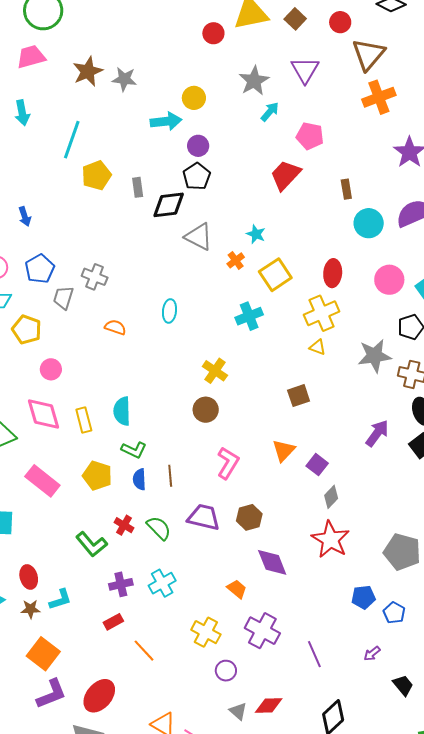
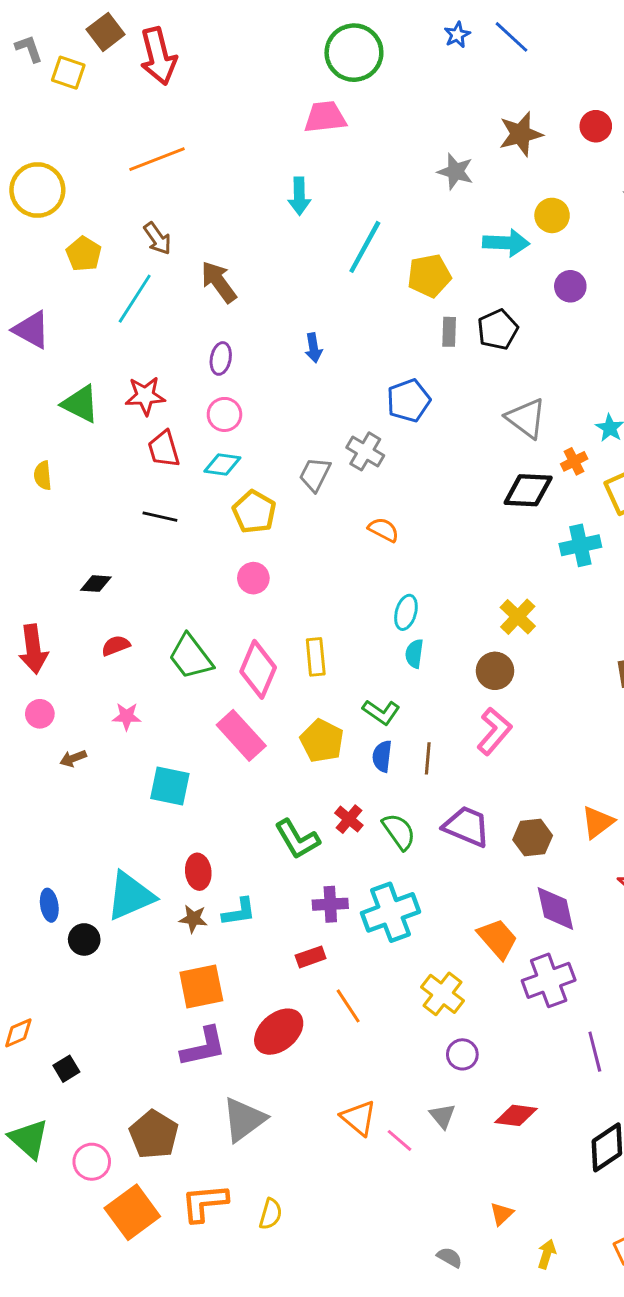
brown star: (88, 71) -> (521, 134), moved
purple circle: (198, 146) -> (570, 286), moved
yellow pentagon: (96, 175) -> (429, 276), moved
black pentagon: (197, 176) -> (498, 330), moved
black diamond: (169, 205) -> (528, 490), moved
blue arrow: (25, 217) -> (314, 348), moved
blue pentagon: (40, 269) -> (409, 401), moved
cyan ellipse: (169, 311) -> (406, 612), moved
pink circle: (51, 369) -> (253, 578), moved
cyan semicircle: (122, 411) -> (414, 654), moved, size x0.7
pink diamond: (43, 414) -> (258, 669), moved, turned 30
orange triangle: (284, 450) -> (598, 822), moved
pink L-shape: (228, 463) -> (494, 731), moved
cyan cross: (162, 583) -> (391, 912), size x1.4
orange trapezoid: (237, 589) -> (498, 939), size x1.4
purple cross: (262, 631) -> (549, 980), moved, turned 32
orange square: (43, 654) -> (201, 987), turned 32
red ellipse: (99, 696) -> (279, 1032), moved
gray triangle: (238, 711) -> (442, 1116), moved

